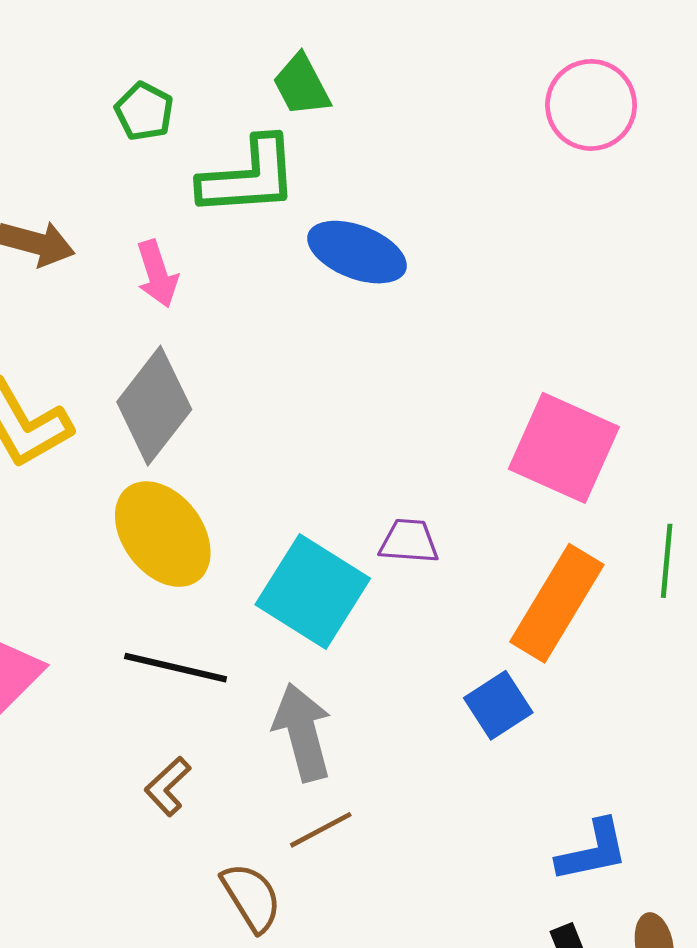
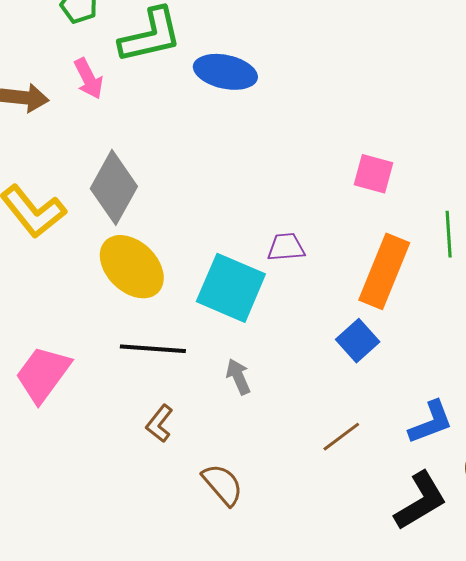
pink arrow: (157, 274) -> (89, 79), moved
pink square: (564, 448) -> (374, 174), size x0.6
gray arrow: (302, 732) -> (238, 377), size x0.6
brown line: (321, 830) -> (341, 437), moved

